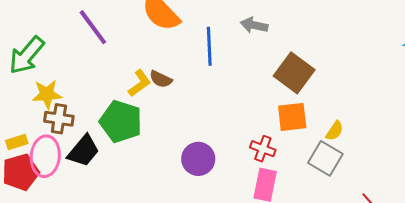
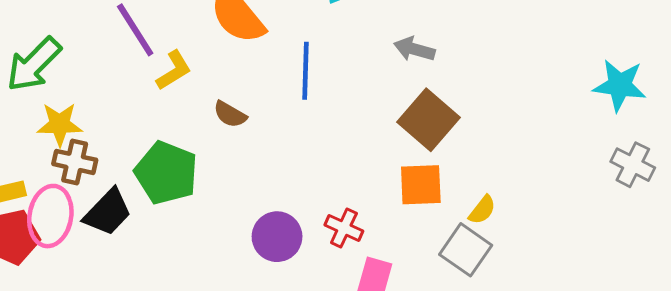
gray arrow: (254, 25) -> (414, 49), moved
yellow L-shape: (140, 83) -> (174, 70), moved
red cross: (263, 149) -> (344, 228), moved

